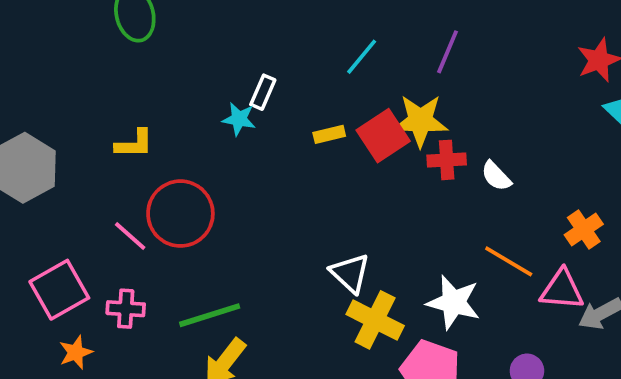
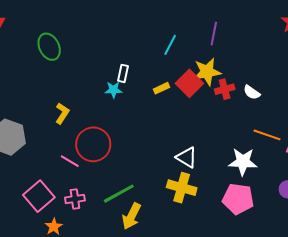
yellow L-shape: (134, 144) -> (62, 113), turned -45
yellow cross: (375, 320) -> (182, 188), moved

